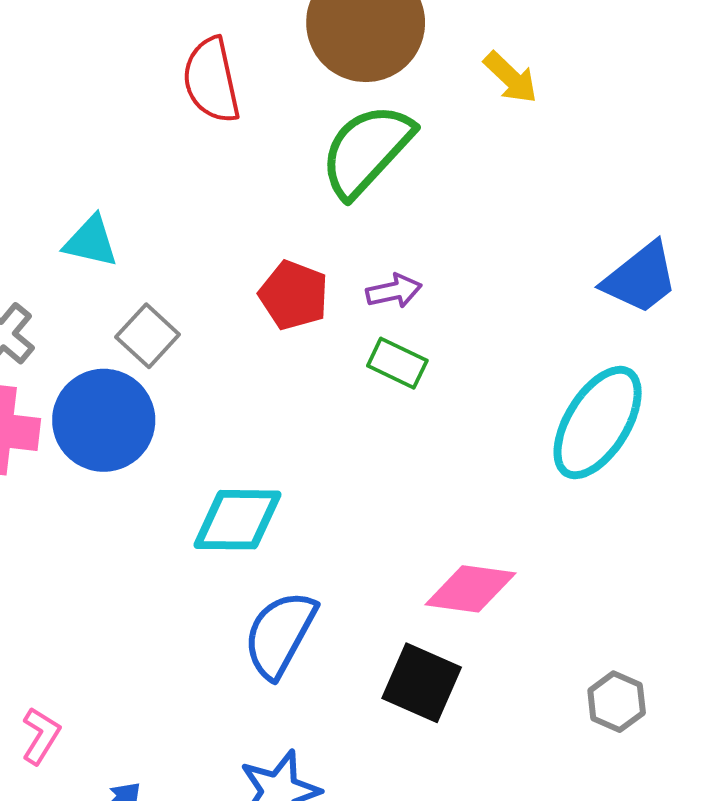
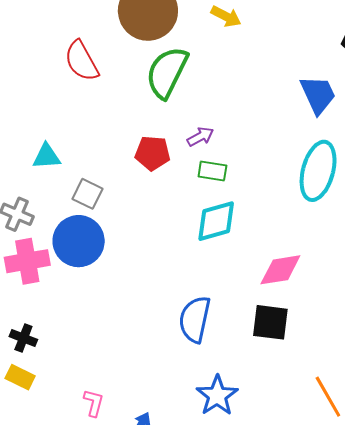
blue trapezoid: (640, 278) -> (318, 95), turned -60
cyan diamond: (237, 520) -> (216, 221), moved

